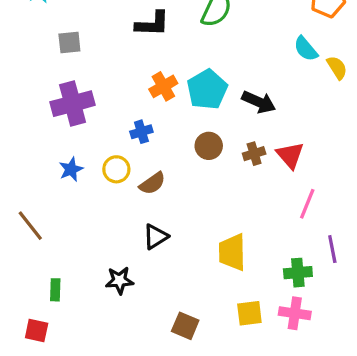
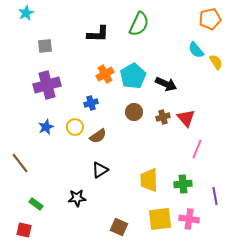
purple line: (332, 249) -> (215, 196), moved
green cross: (298, 273) -> (183, 184), moved
green rectangle: (55, 290) -> (36, 204), turned -56
yellow square: (249, 313) -> (160, 219), size x1.4

